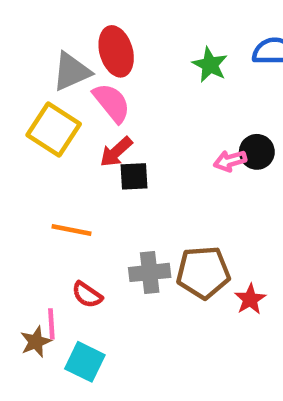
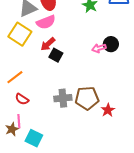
pink semicircle: (112, 103) -> (46, 22), turned 108
black square: (134, 176) -> (56, 55), turned 32
orange line: (71, 230) -> (15, 77), moved, turned -48
red semicircle: (87, 295) -> (22, 99), moved

